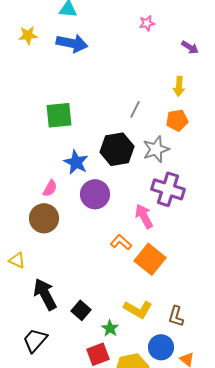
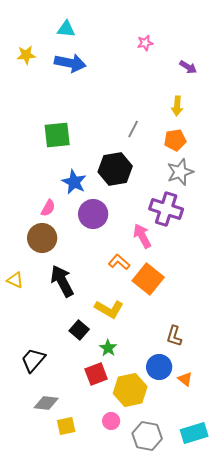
gray star: (156, 149) -> (180, 172), moved
black arrow: (45, 294) -> (62, 281), moved
yellow L-shape: (138, 309) -> (109, 309), moved

